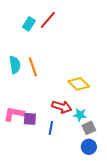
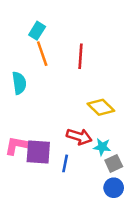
red line: (48, 20) -> (80, 56), moved, turned -36
orange line: (33, 67) -> (42, 54), moved
purple square: (30, 119) -> (38, 152), size x1.5

